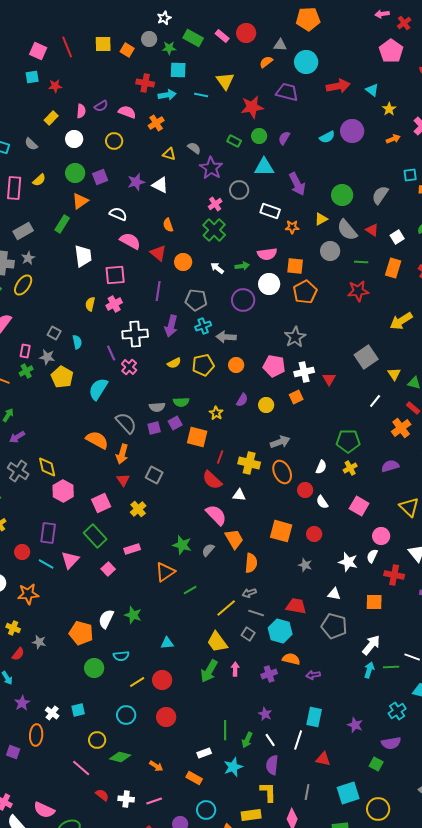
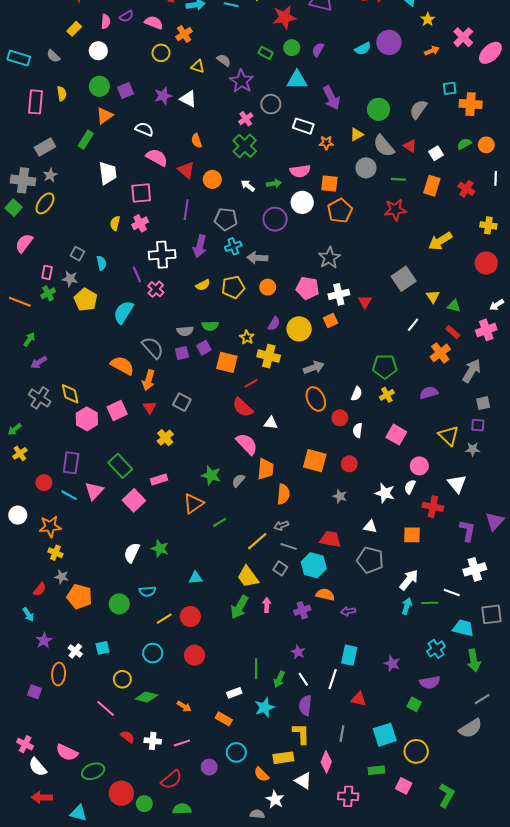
yellow circle: (114, 141) -> (161, 53), moved
yellow semicircle: (39, 180) -> (62, 94), turned -56
yellow circle: (266, 405) -> (299, 329), size x1.5
red line: (220, 457) -> (251, 383), turned 40
yellow cross: (249, 463) -> (269, 356), moved
white semicircle: (322, 502) -> (358, 430), turned 40
pink square: (101, 503) -> (117, 410), moved
orange trapezoid: (234, 539) -> (266, 469), turned 35
pink square: (108, 569) -> (134, 500), size x1.5
yellow cross: (13, 628) -> (55, 553), moved
orange pentagon: (81, 633) -> (79, 597), moved

